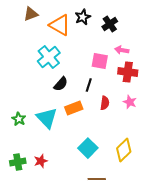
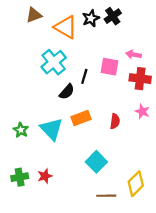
black cross: (110, 24) -> (113, 16), moved
black line: (89, 85) -> (84, 76), moved
red semicircle: (105, 103) -> (115, 121), moved
yellow diamond: (124, 150) -> (136, 184), moved

